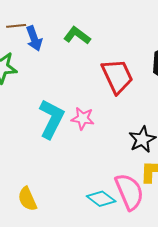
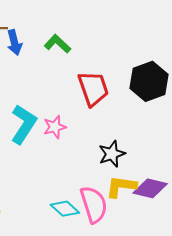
pink star: (83, 118) -> (55, 127), turned -30

